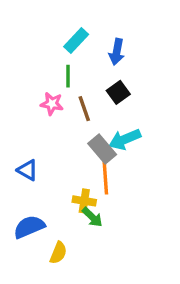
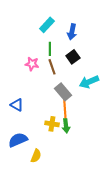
green line: (68, 76) -> (50, 49), moved
cyan arrow: (125, 139) -> (89, 82), moved
green arrow: (92, 217) -> (66, 126), moved, turned 40

